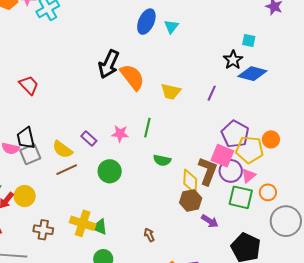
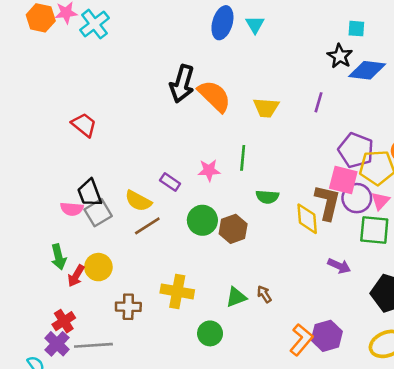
brown hexagon: (191, 200) -> (233, 229), moved
green triangle: (99, 227) -> (236, 297), moved, turned -36

